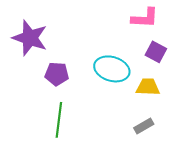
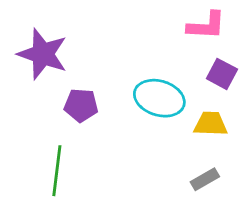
green line: (59, 120) -> (57, 171), moved

